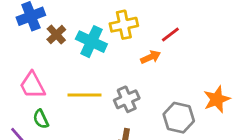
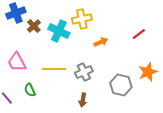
red line: (170, 35) -> (139, 34), moved
green semicircle: (41, 119) -> (30, 90), moved

